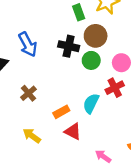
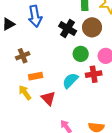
green circle: (91, 60) -> (81, 54), moved
orange rectangle: (61, 112) -> (36, 76), moved
yellow arrow: (32, 136) -> (25, 93), moved

